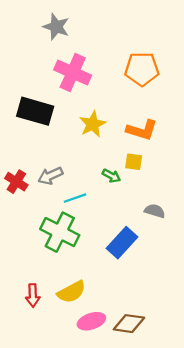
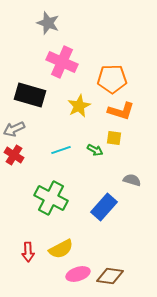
orange pentagon: (142, 69) -> (112, 79), moved
gray arrow: (50, 176) -> (14, 129), moved
cyan line: (75, 198) -> (61, 150), moved

